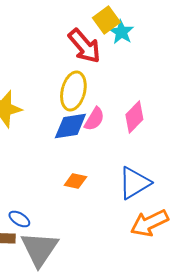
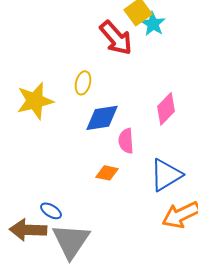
yellow ellipse: (73, 91) -> (83, 83), moved, size x0.6
pink semicircle: (94, 119) -> (126, 141), moved, turned 145

